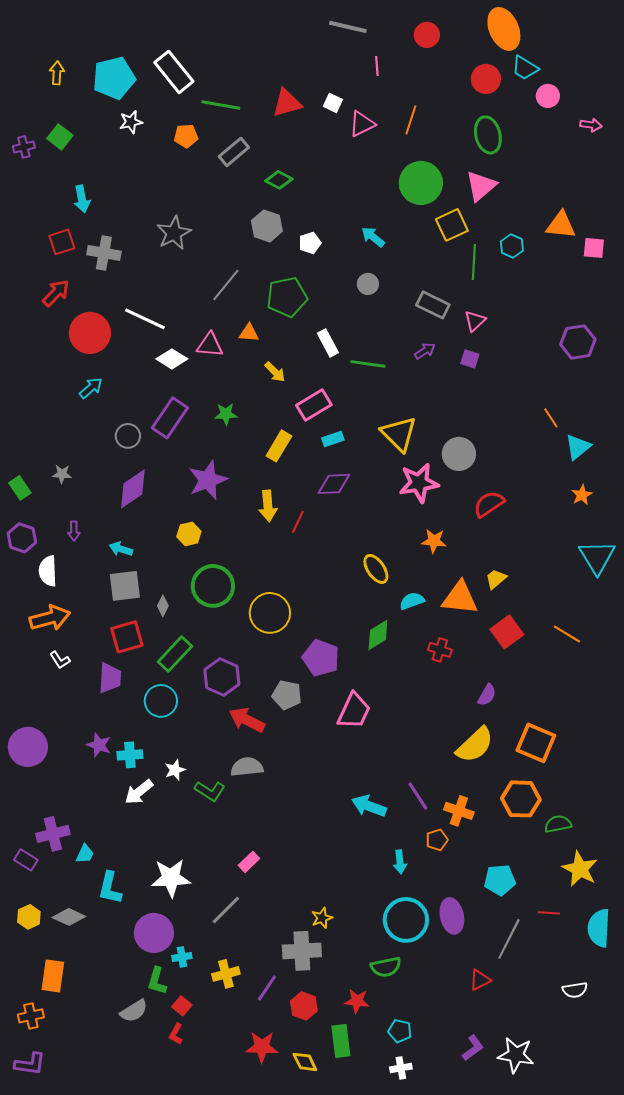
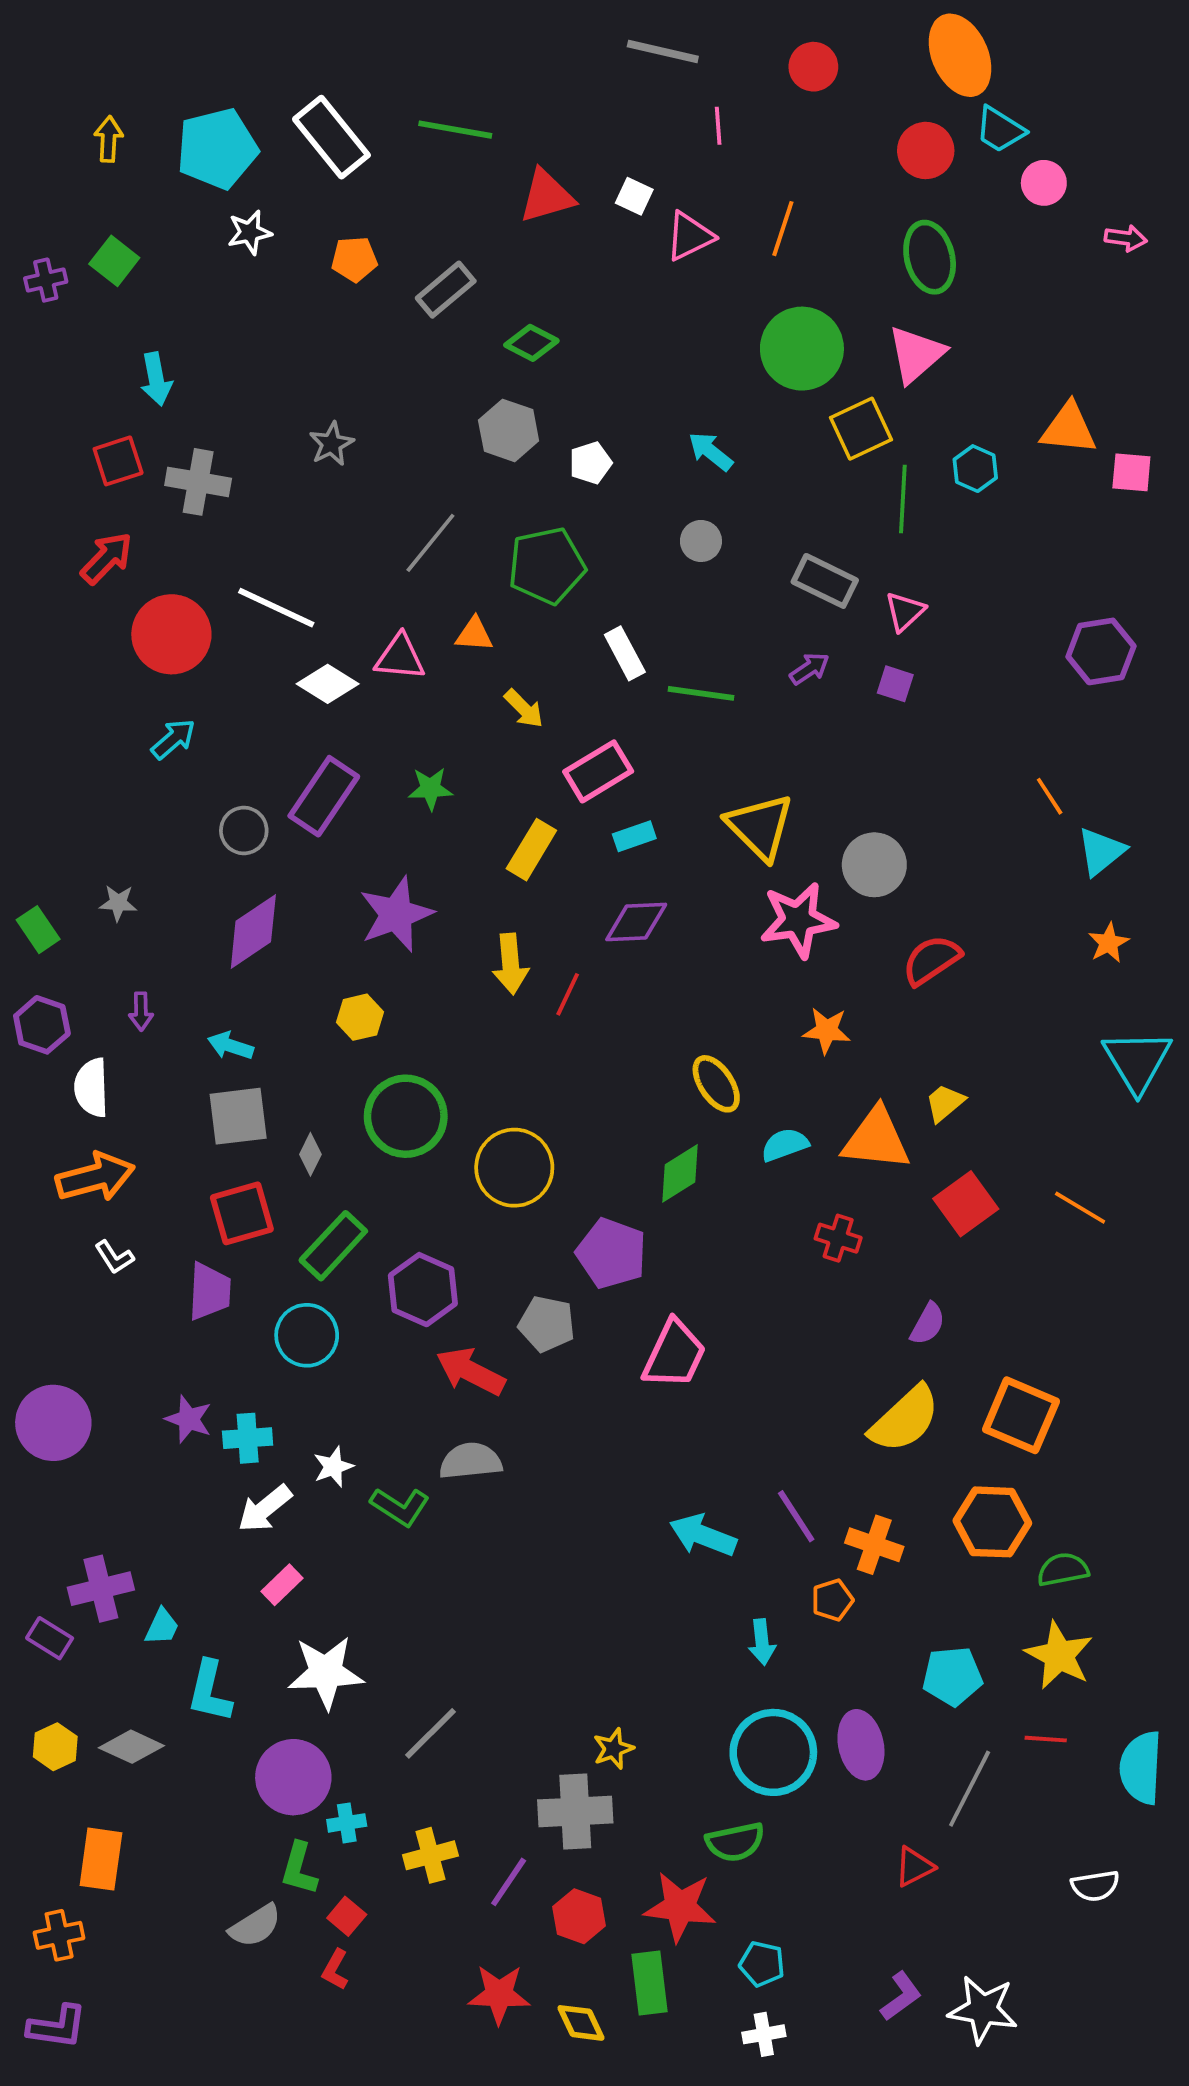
green line: (221, 105) -> (455, 130), moved
gray star: (174, 233) -> (331, 444), size x0.7
green diamond: (378, 635) -> (680, 1173), moved
pink rectangle: (249, 862) -> (282, 1585), moved
yellow star: (580, 869) -> (1059, 1655), moved
red star: (357, 1001) -> (680, 1907), size x1.5

